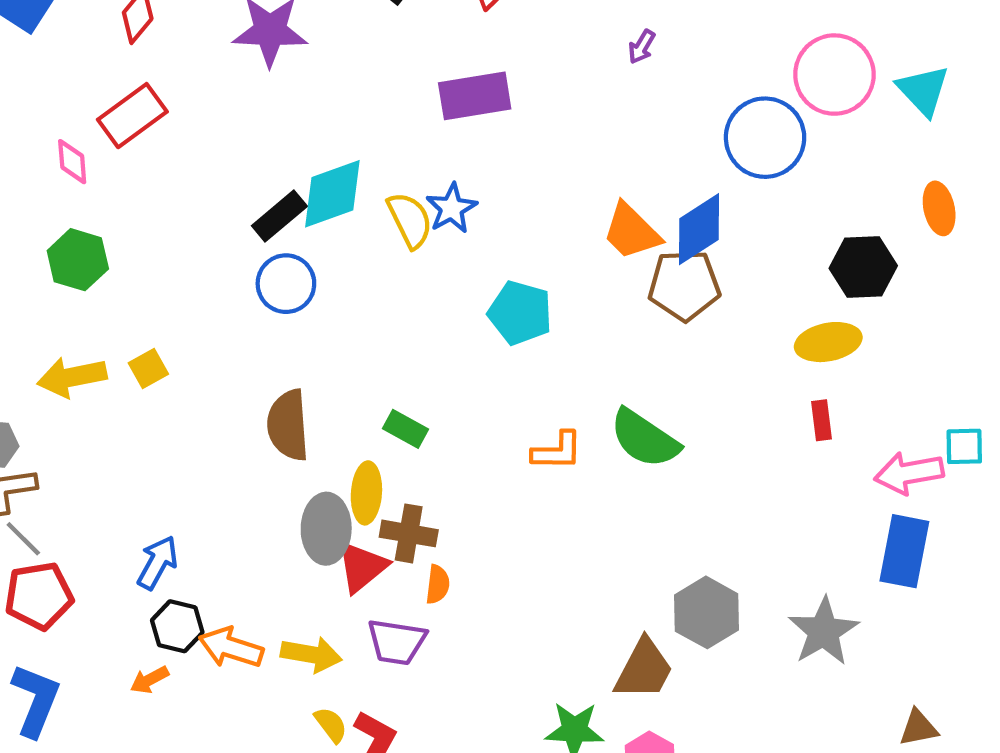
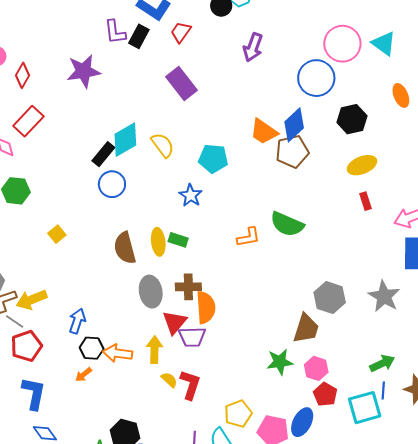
purple arrow: (642, 47) -> (253, 47), size x1.8
purple rectangle: (475, 96) -> (182, 83), turned 72
blue star: (452, 208) -> (191, 195), moved
black hexagon: (863, 267) -> (352, 119), moved
cyan pentagon: (520, 313) -> (213, 159), moved
yellow arrow: (72, 377) -> (32, 300), moved
yellow ellipse: (366, 493) -> (158, 242), moved
red triangle: (362, 567) -> (175, 322), moved
orange semicircle: (438, 584) -> (206, 307), size x1.8
yellow arrow: (311, 654) -> (155, 350), turned -88

